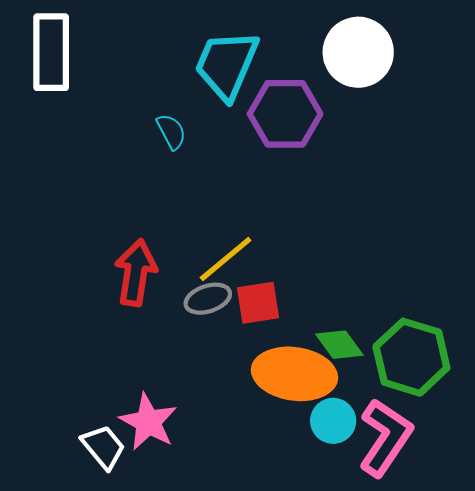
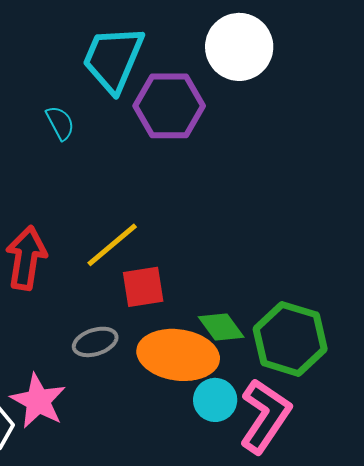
gray ellipse: (208, 299) -> (95, 342), moved

